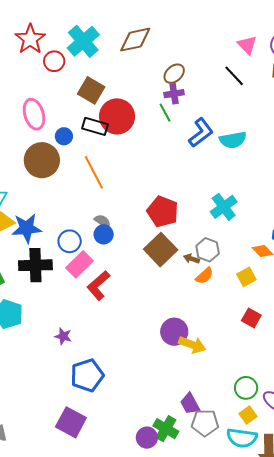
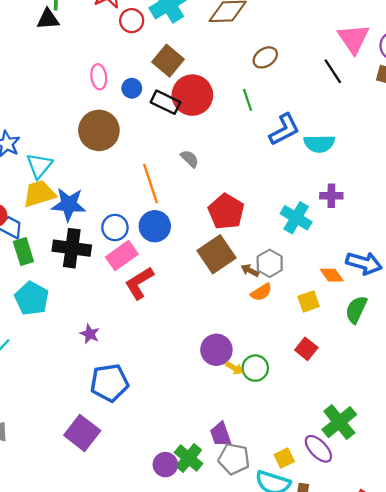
pink triangle: (247, 45) -> (354, 39), size x1.4
purple cross: (174, 94) -> (331, 196), moved
pink ellipse: (34, 114) -> (99, 77), size x0.7
blue circle: (64, 136) -> (132, 88), moved
orange line: (94, 172) -> (150, 183), moved
cyan cross: (224, 207) -> (296, 218), turned -32
gray semicircle: (103, 221) -> (190, 159), moved
blue circle: (104, 234) -> (155, 226), size x1.4
yellow arrow: (192, 345) -> (234, 368), size x0.6
green circle: (246, 388) -> (255, 368), moved

